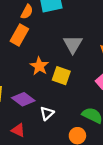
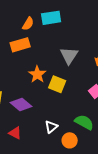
orange rectangle: (19, 35) -> (20, 45), turned 42
white triangle: (47, 113) -> (51, 127), moved

